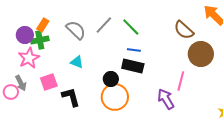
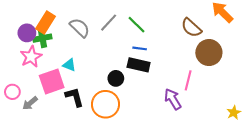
orange rectangle: (43, 25) -> (46, 23), size x1.5
cyan triangle: (77, 62) -> (69, 65), moved
pink square: (49, 82) -> (52, 81), size x1.4
gray arrow: (21, 83) -> (30, 103), moved, turned 77
orange circle: (115, 97) -> (105, 104), moved

